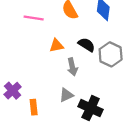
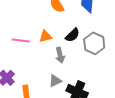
pink line: (34, 18) -> (21, 40), moved
black semicircle: (87, 45) -> (72, 35), turned 105

